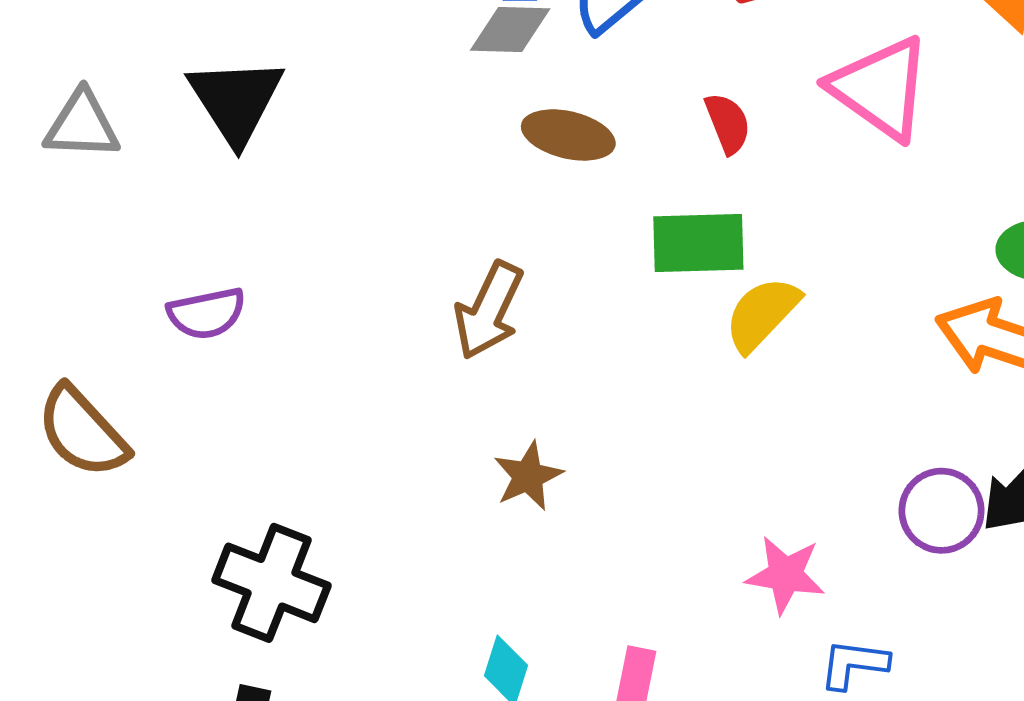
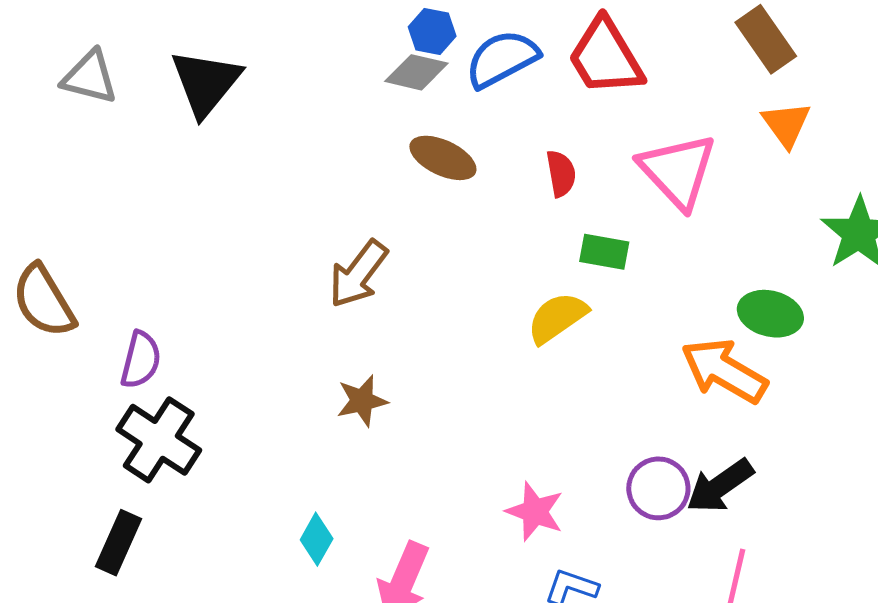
green rectangle: (698, 243) -> (604, 252), moved, size x0.7
purple semicircle: (206, 313) -> (141, 360), moved, turned -76

